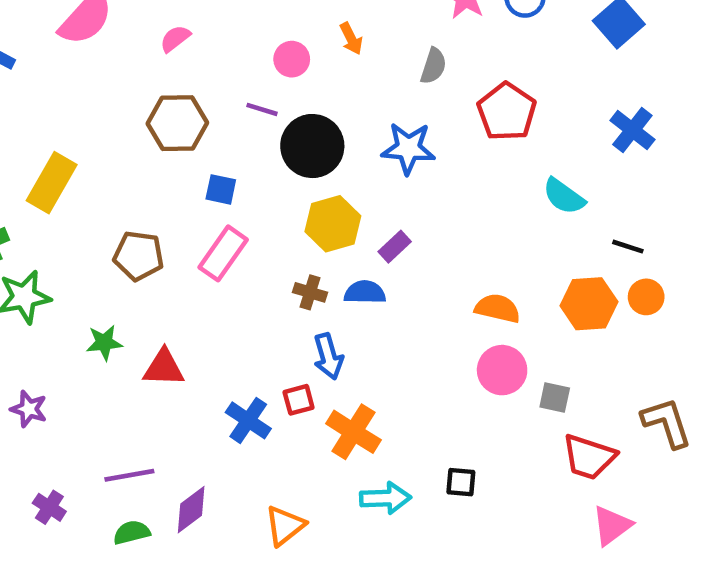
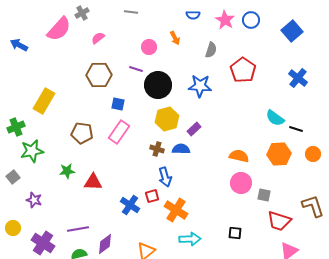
cyan semicircle: (564, 196) -> (275, 118), moved
orange circle: (646, 297) -> (313, 154), moved
black square: (461, 482) -> (235, 233), moved
purple cross: (49, 507) -> (43, 243), size x1.6

